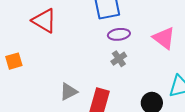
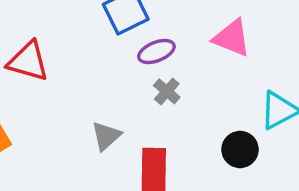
gray triangle: (69, 92) -> (106, 136), moved

